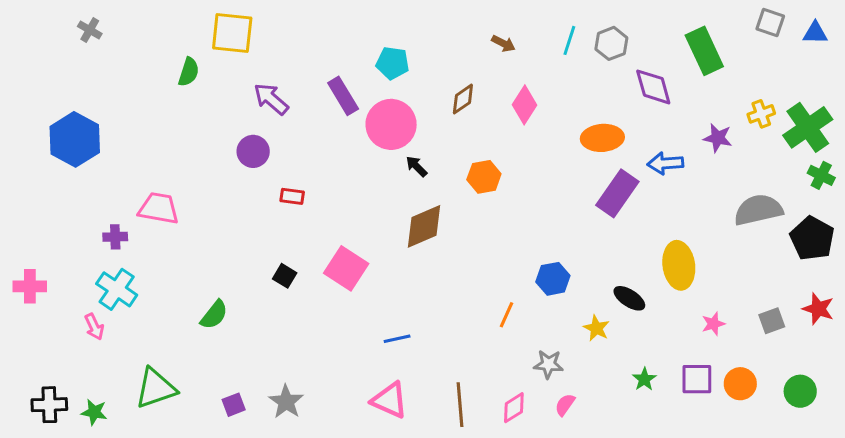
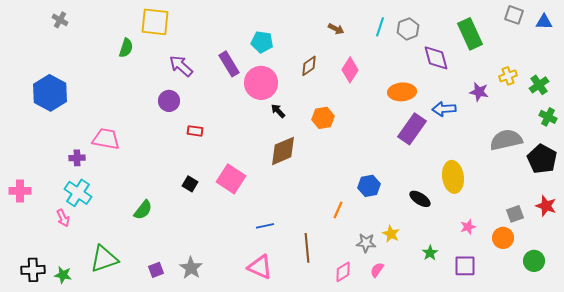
green cross: (808, 127) -> (539, 85), size x0.6
pink star: (713, 324) -> (468, 227), moved
yellow star: (596, 328) -> (391, 234), moved
purple square: (697, 379) -> (465, 266), moved
orange circle: (740, 384) -> (503, 238), moved
brown line: (460, 405) -> (307, 248), moved

